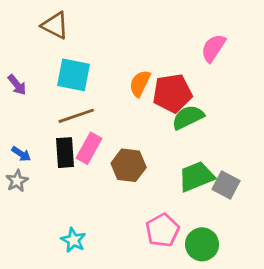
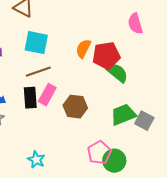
pink semicircle: (213, 48) -> (135, 24), turned -50
green semicircle: (188, 117) -> (117, 73), turned 65
green circle: (202, 244) -> (114, 161), moved

